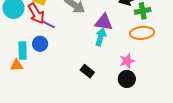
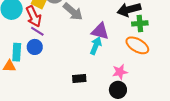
purple line: (48, 24) -> (37, 31), moved
orange ellipse: (142, 33) -> (137, 45), turned 30
black rectangle: (87, 71) -> (79, 79), turned -48

